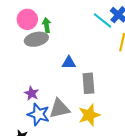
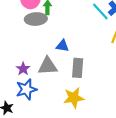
gray triangle: (59, 108) -> (48, 66), moved
blue star: (38, 114) -> (26, 89), turned 30

